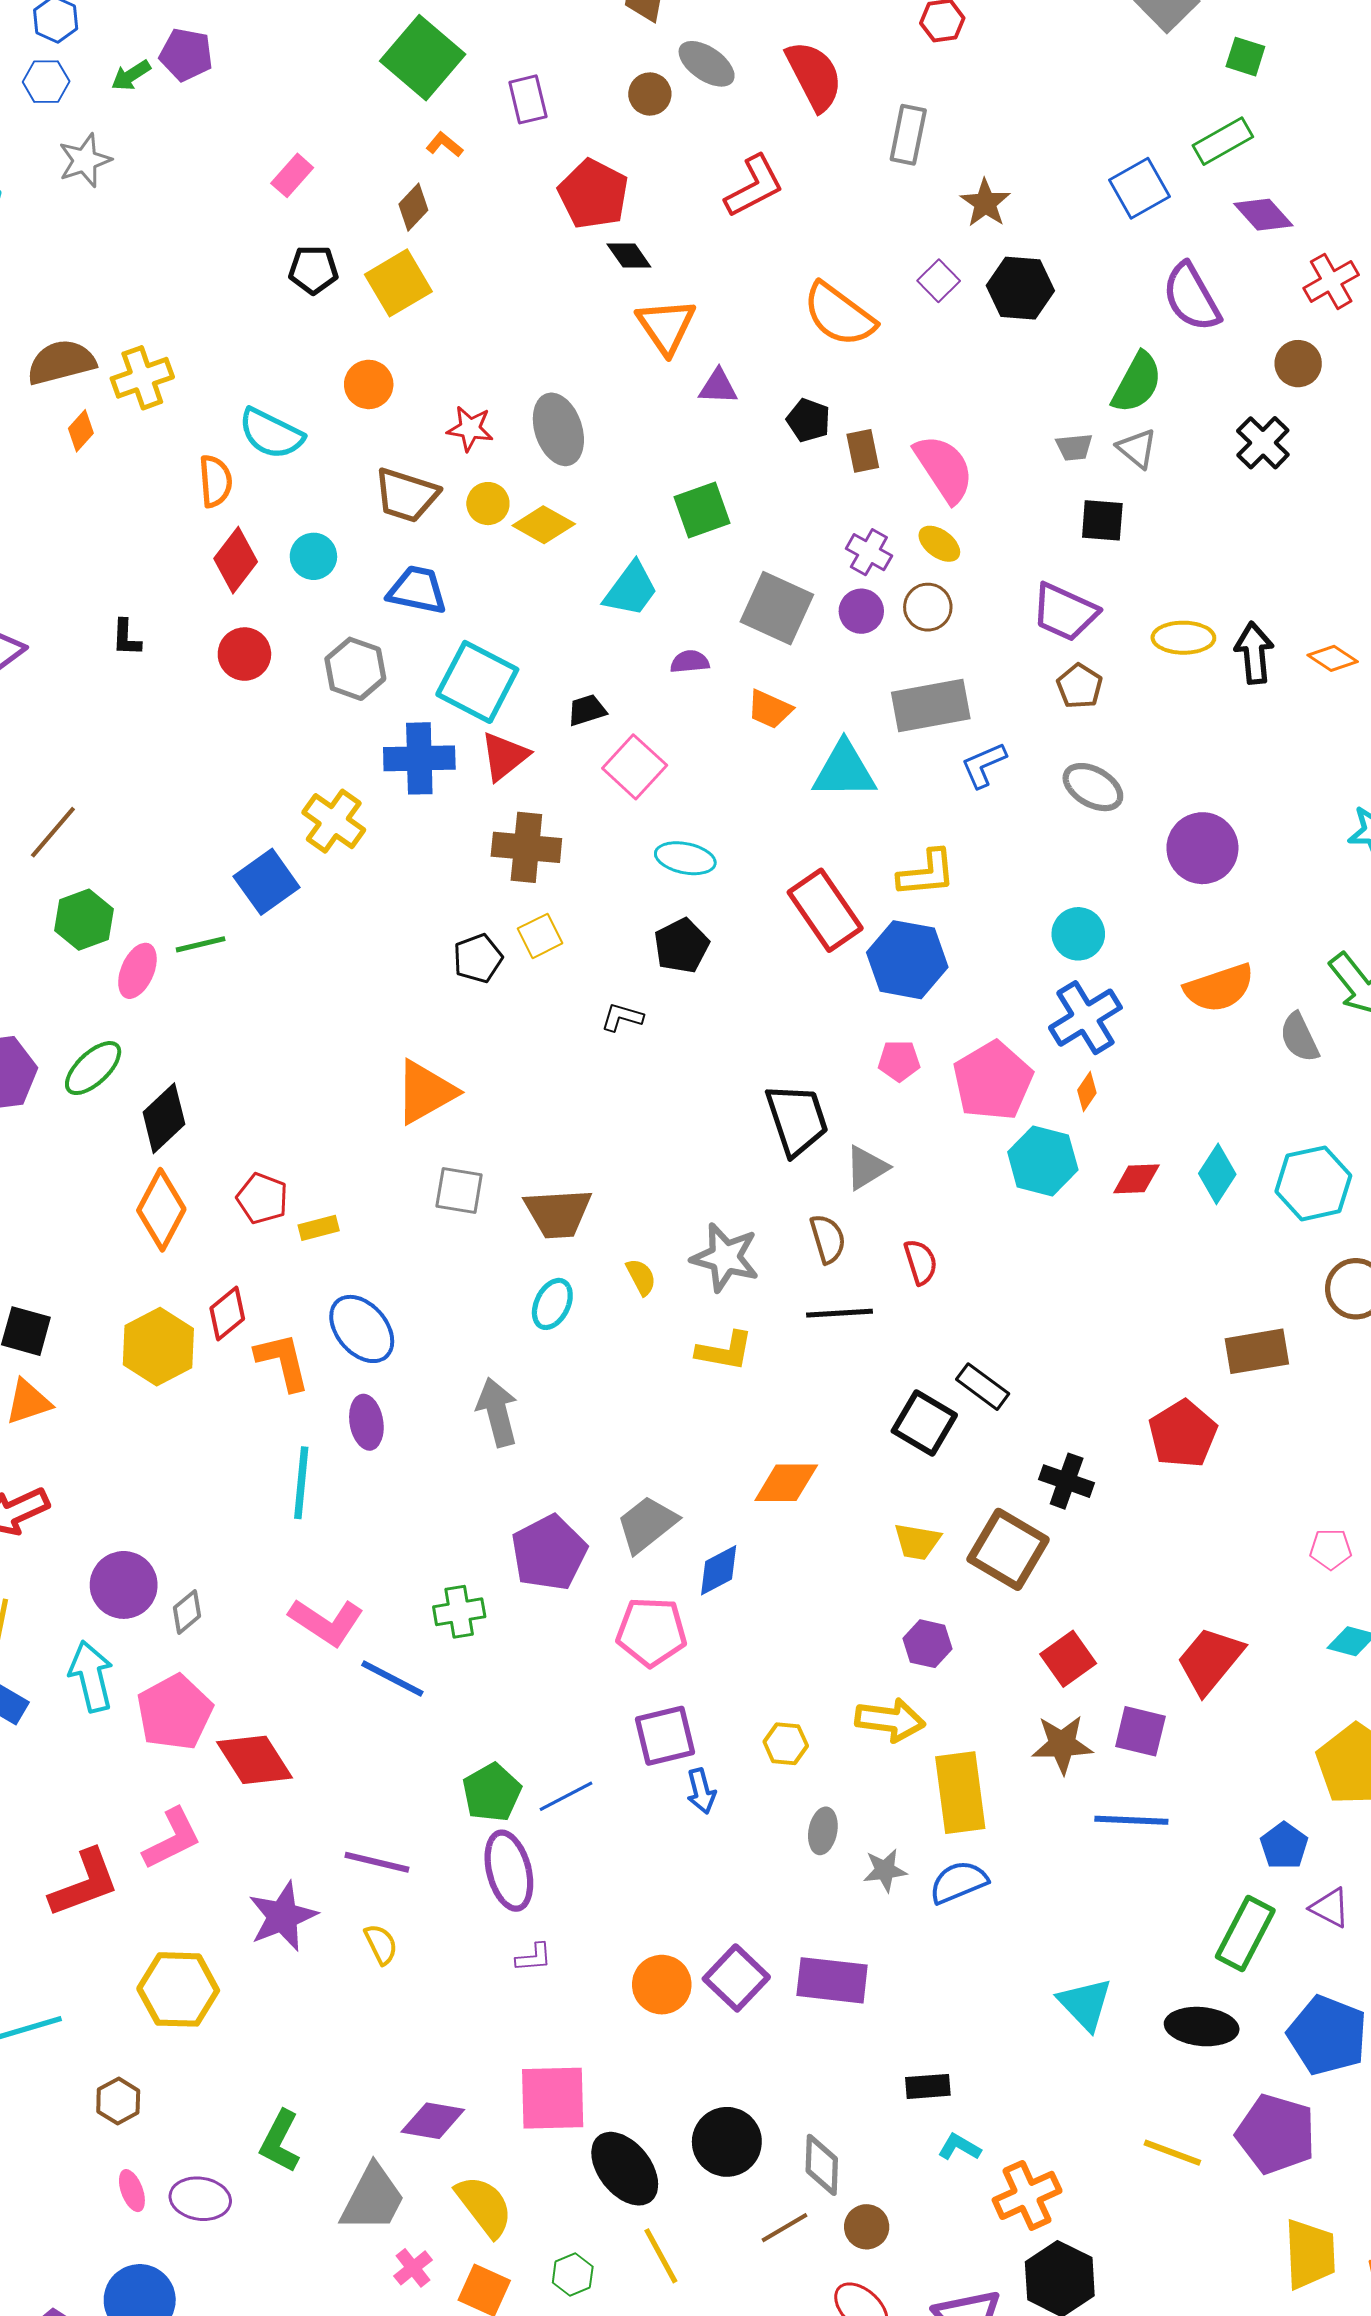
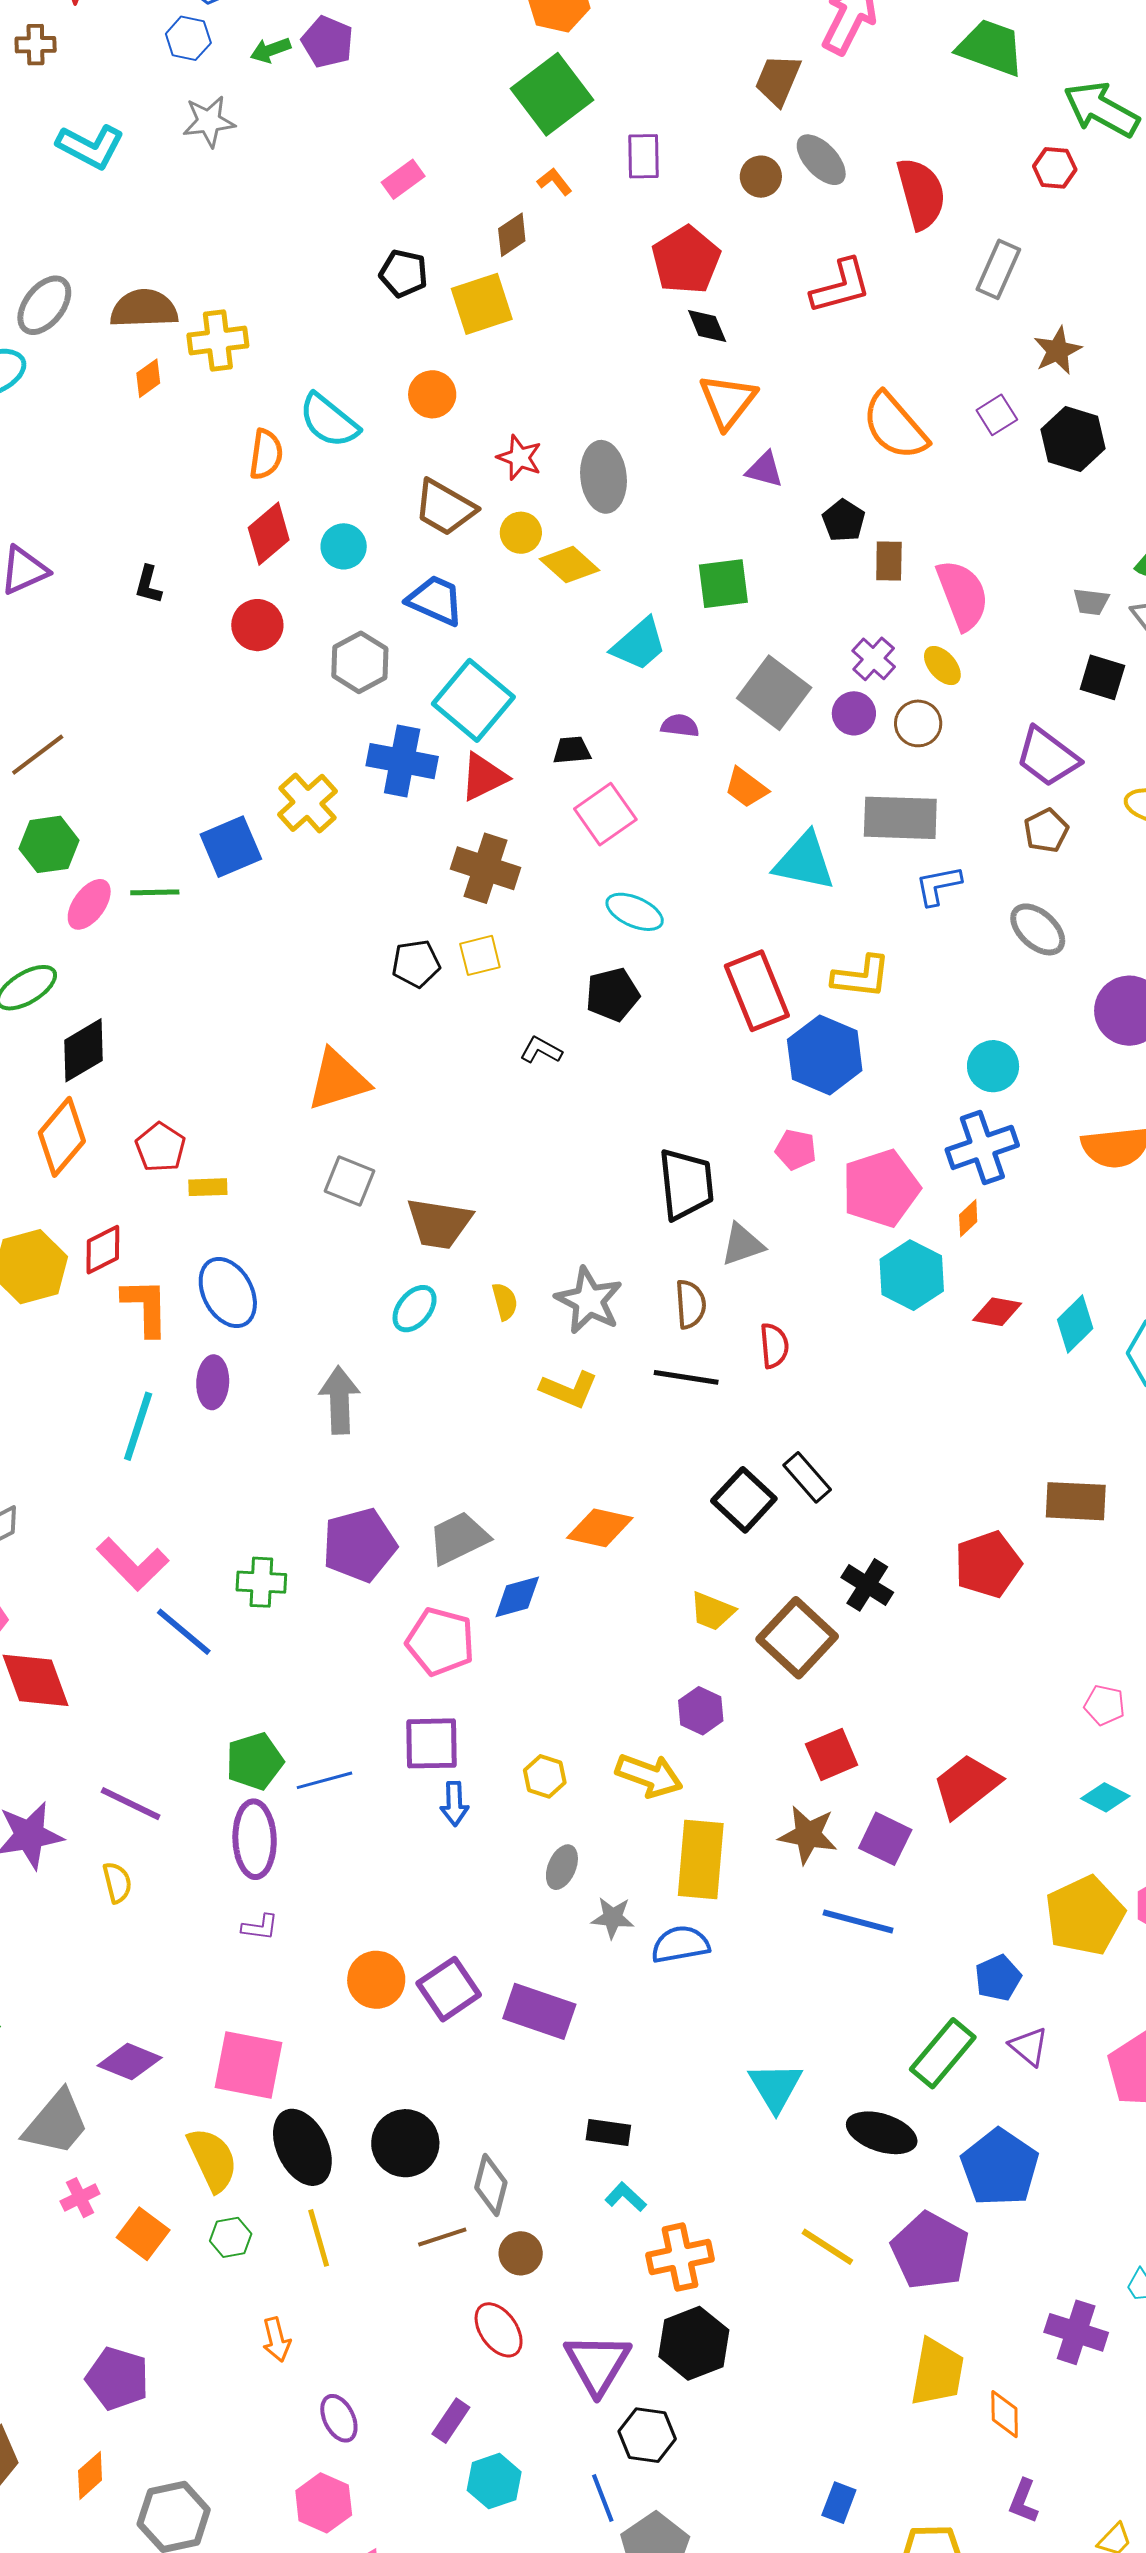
yellow semicircle: (484, 2206) -> (212, 2160), moved

